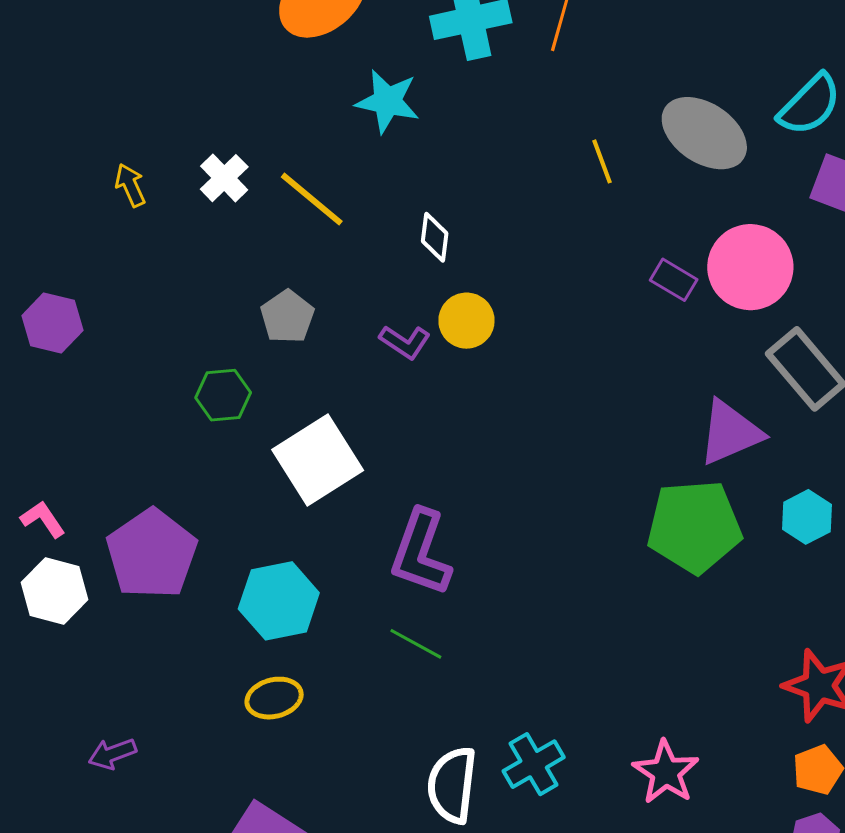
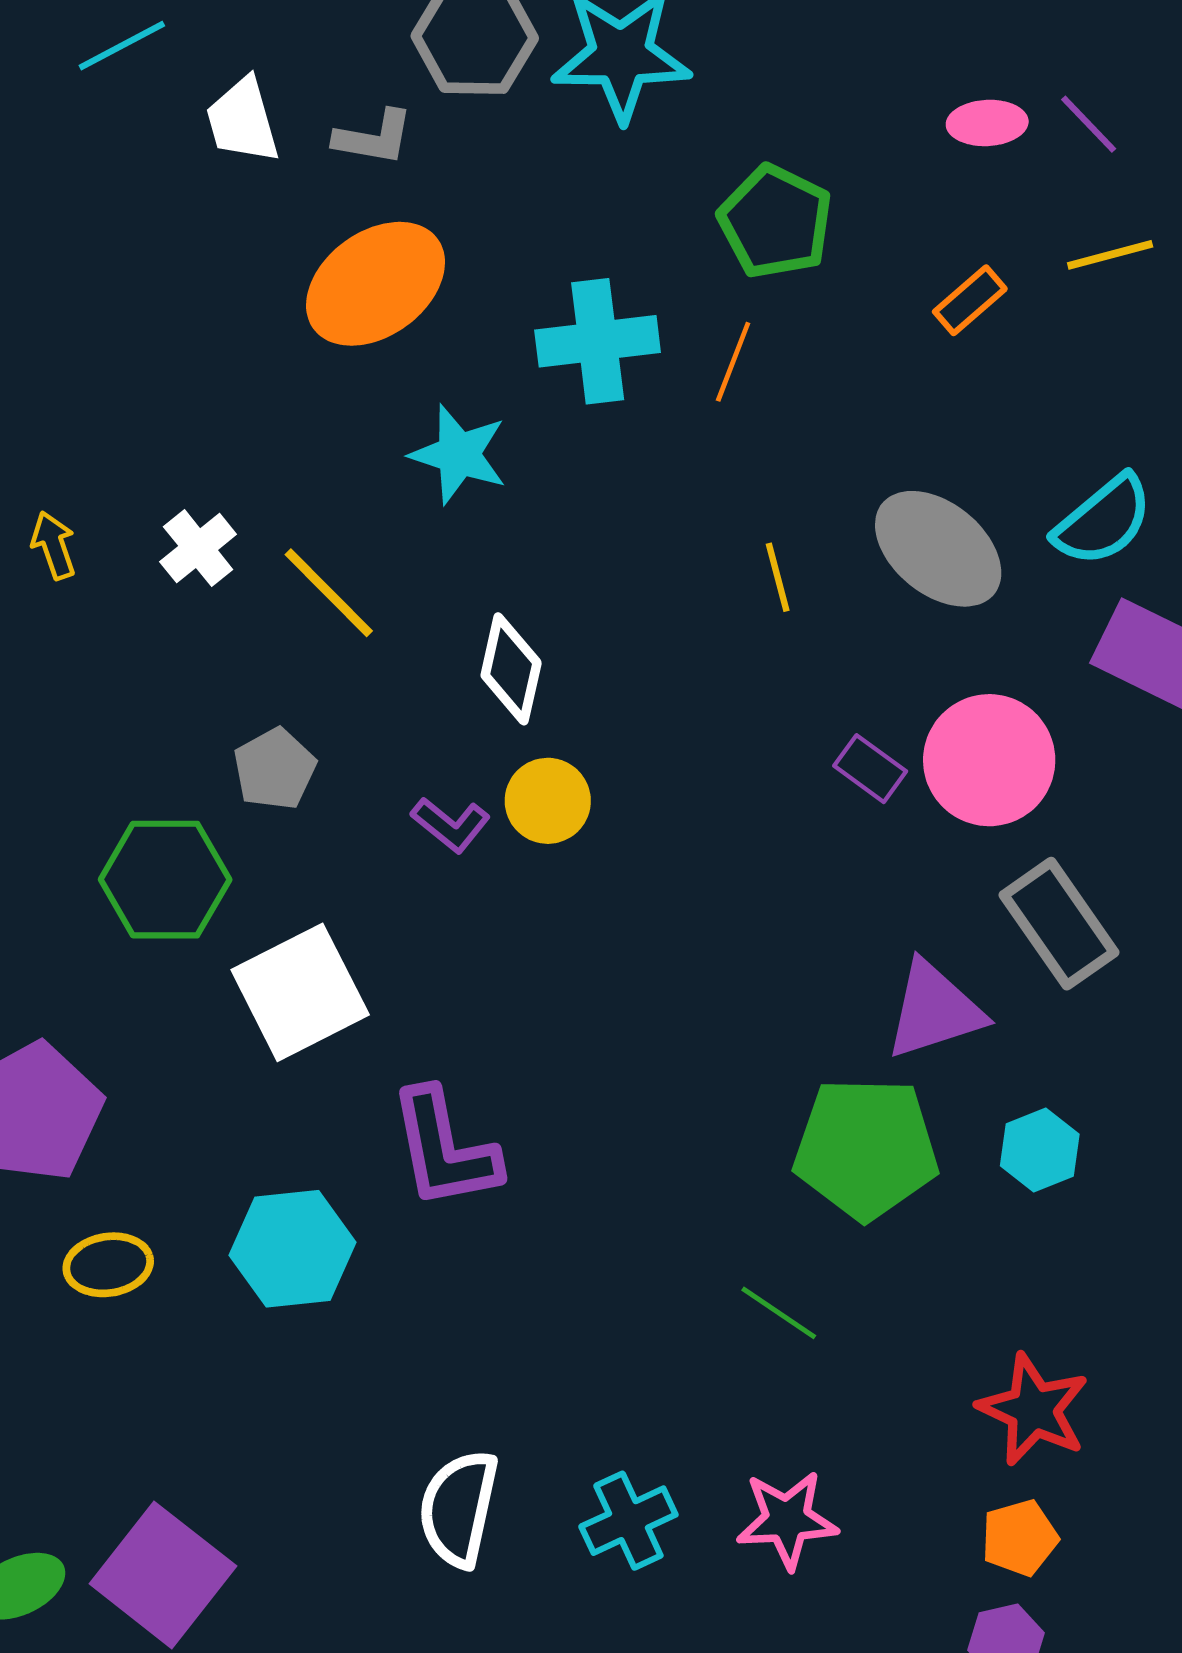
white diamond: (435, 237) -> (511, 669), size x1.4
green hexagon: (223, 395) -> (165, 880), size x1.5
purple L-shape: (421, 553) -> (444, 1149), turned -36
cyan hexagon: (279, 601) -> (292, 1249), moved
green line: (416, 644) -> (779, 1313), moved
yellow ellipse: (274, 698) -> (108, 1265), moved
cyan cross: (534, 764) -> (628, 1521), moved
pink star: (666, 772) -> (787, 1520), turned 30

